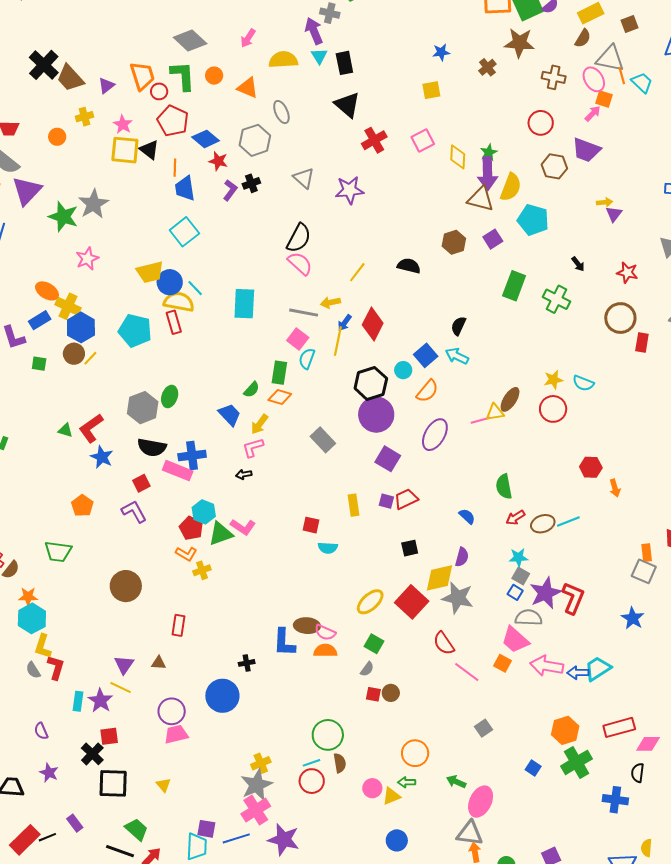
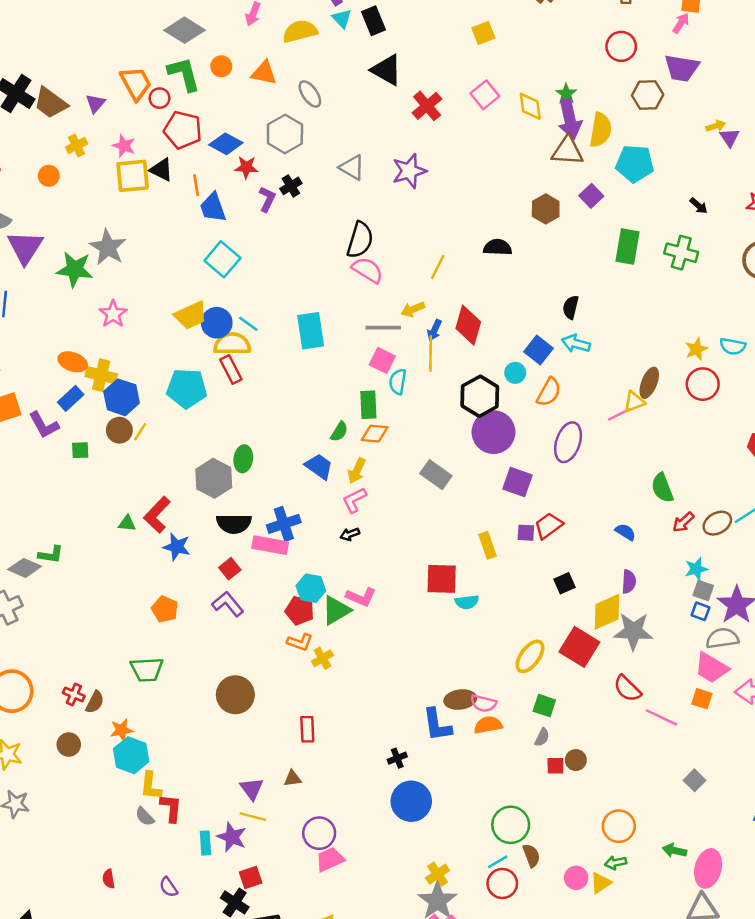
red square: (311, 525) -> (442, 579), size x1.6
blue circle: (222, 696) -> (411, 801), moved

